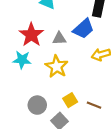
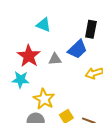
yellow star: (57, 67) -> (44, 99), moved

